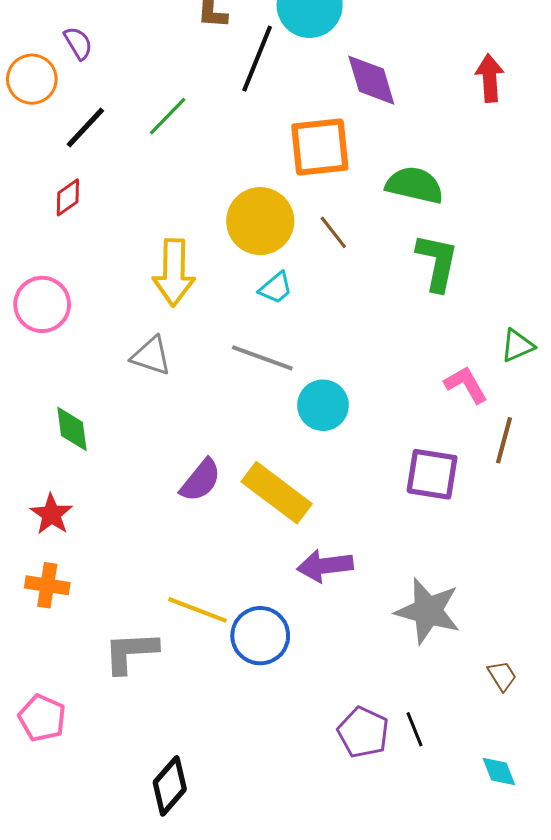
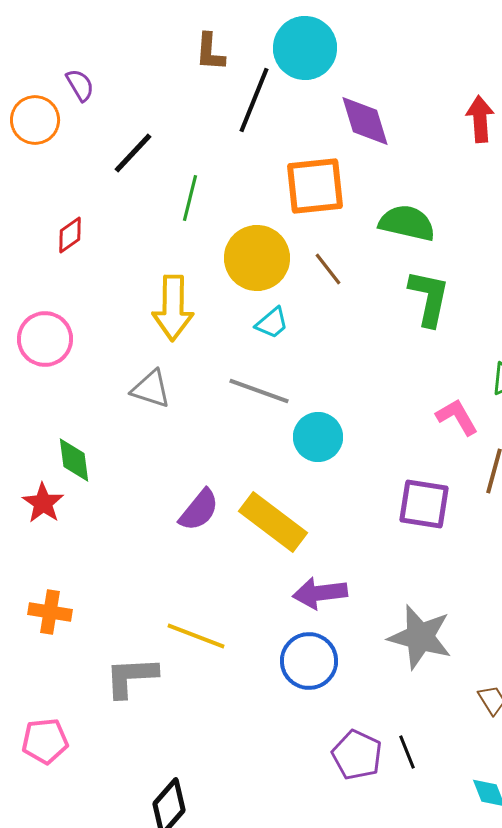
green line: (168, 116) -> (190, 198), moved, turned -30
black line: (85, 127) -> (133, 153), moved
red star: (51, 514) -> (43, 503), moved
blue circle: (260, 636) -> (309, 661), moved
pink pentagon: (42, 718) -> (45, 741), turned -30

